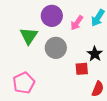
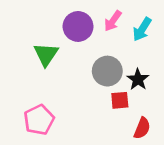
pink arrow: (77, 23) -> (113, 21), moved
gray circle: (56, 48) -> (107, 71), moved

